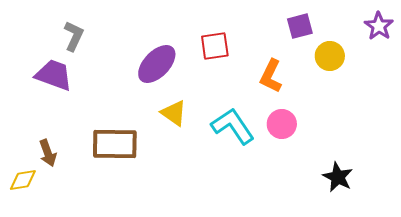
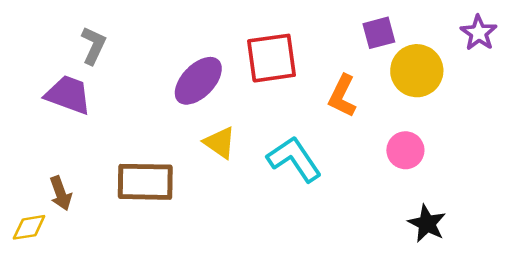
red square: (215, 46) -> (272, 58), size x1.4
yellow circle: (330, 56) -> (417, 71), size x1.4
pink circle: (282, 124) -> (405, 150), moved

